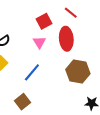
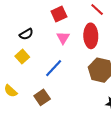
red square: (44, 21) -> (59, 14), moved

